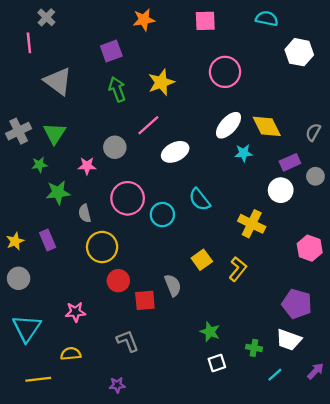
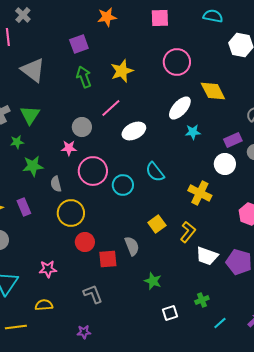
yellow diamond: (267, 126) -> (213, 91), moved
pink star: (87, 166) -> (69, 148), moved
green star: (210, 332) -> (153, 281), moved
white trapezoid: (289, 340) -> (207, 256), moved
green cross: (254, 348) -> (202, 300), turned -32

